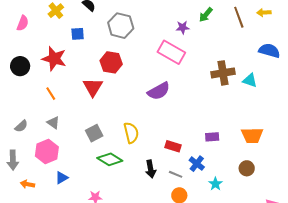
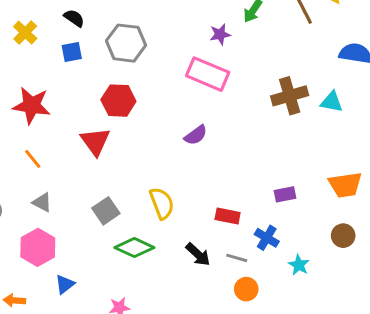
blue square: (78, 34) -> (72, 52), moved
purple semicircle: (159, 91) -> (196, 135), size x0.7
black arrow: (151, 169) -> (198, 254), turned -30

